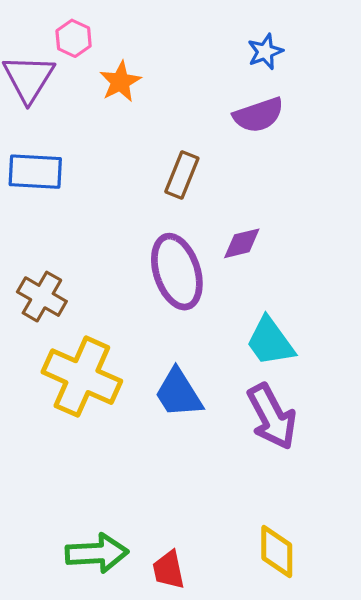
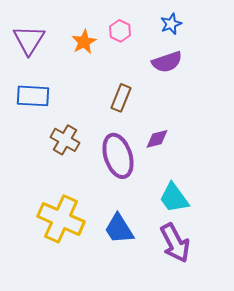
pink hexagon: (74, 38) -> (120, 31), moved
brown cross: (42, 297) -> (65, 140), moved

